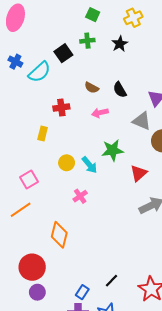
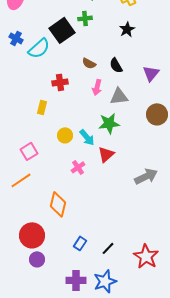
black star: (120, 44) -> (127, 29), moved
black square: (63, 53) -> (62, 30), size x1.4
pink arrow: (100, 113) -> (97, 87), turned -63
gray triangle: (142, 121) -> (119, 96), moved, turned -30
red triangle: (139, 173) -> (106, 154), moved
blue rectangle: (82, 292) -> (80, 243), moved

